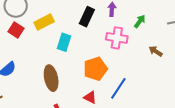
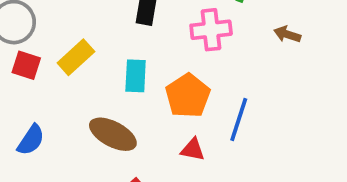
yellow rectangle: (44, 22) -> (76, 57), moved
cyan rectangle: (64, 42) -> (136, 76), moved
brown ellipse: (51, 78) -> (113, 134), turned -35

